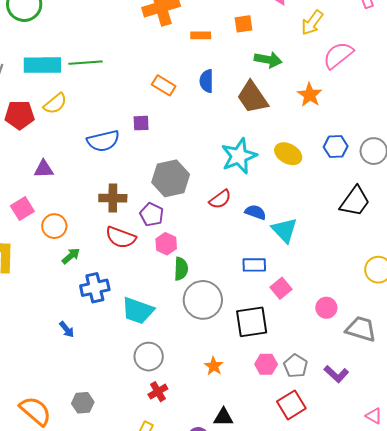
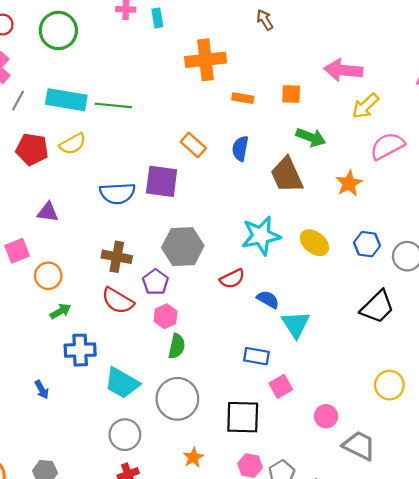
purple square: (141, 123) -> (162, 181), size x1.8
gray circle: (203, 300) -> (177, 399), moved

